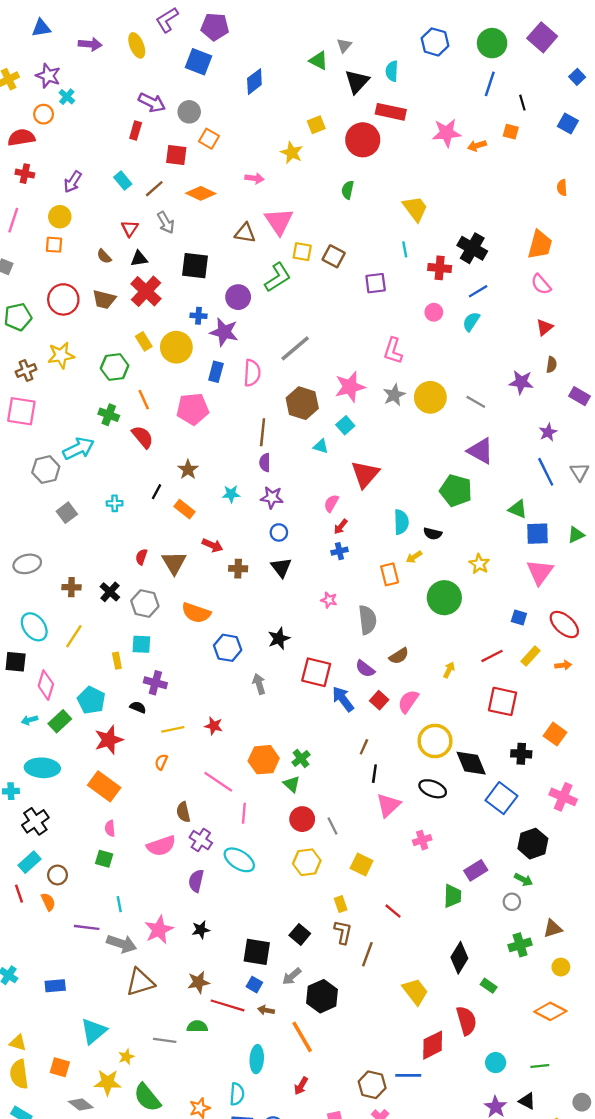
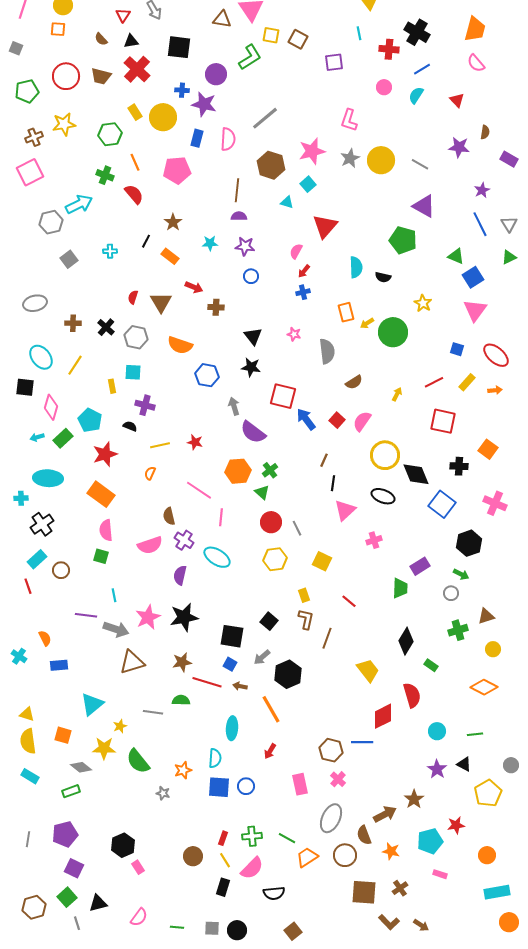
red triangle: (545, 327) -> (457, 100), moved, turned -35
pink square: (21, 411) -> (30, 172), turned -36
purple semicircle: (265, 463) -> (239, 216), turned 91
blue square: (538, 534) -> (473, 277), turned -30
green triangle: (576, 535) -> (509, 257), moved
yellow arrow: (414, 557) -> (367, 323), moved
black triangle: (281, 567) -> (253, 336), moved
black star: (279, 638) -> (251, 367), turned 30
purple semicircle: (365, 669) -> (253, 432), moved, size x1.5
pink semicircle: (110, 828) -> (106, 530), size x1.5
orange semicircle: (48, 902) -> (45, 638), moved
black star: (201, 930) -> (184, 617), size x1.8

